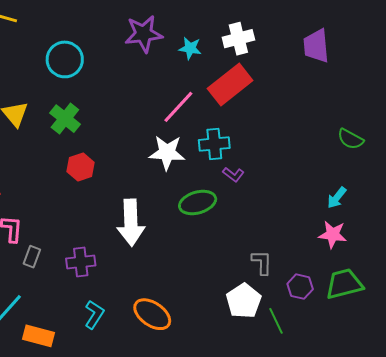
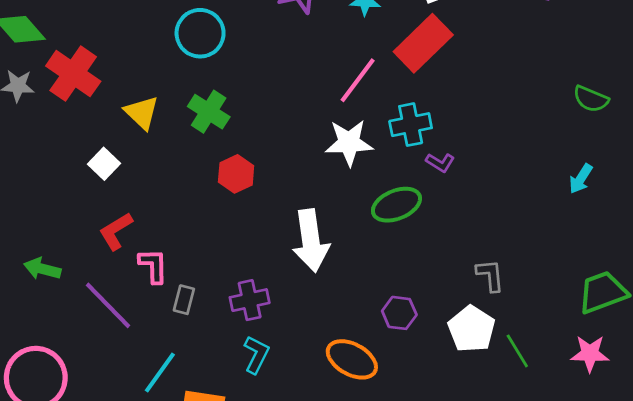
pink star: (333, 235) -> (590, 354), moved
purple hexagon: (300, 287) -> (399, 313), moved
cyan L-shape: (94, 314) -> (256, 355), moved

